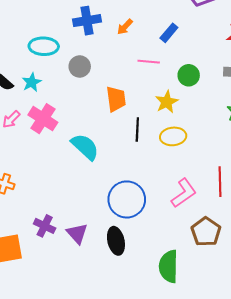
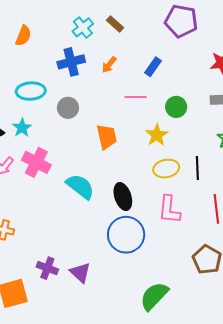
black line: (137, 129) -> (197, 168), moved
pink L-shape: (184, 193) -> (169, 210), moved, turned 136
black ellipse: (116, 241) -> (123, 197), moved
green semicircle: (169, 266) -> (154, 296), moved, turned 48

